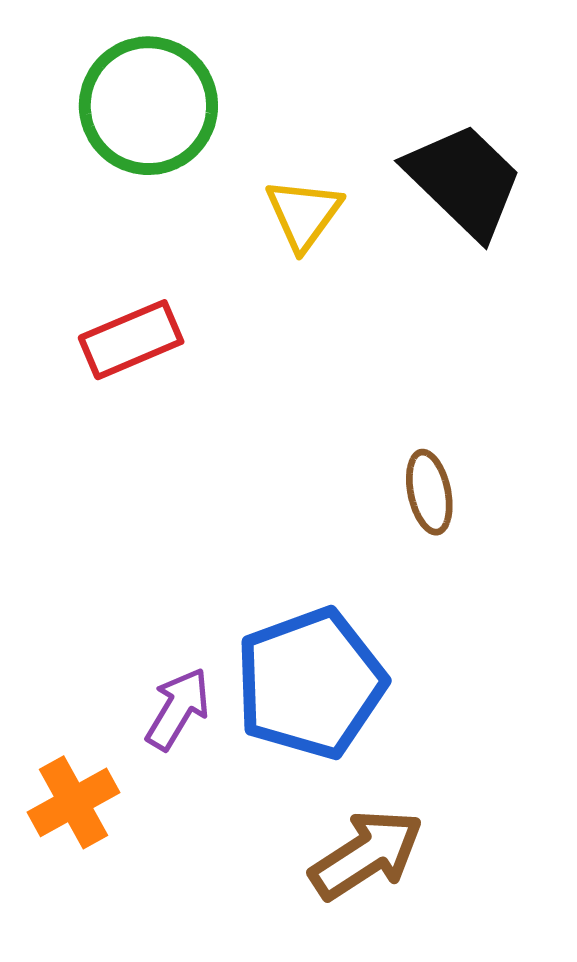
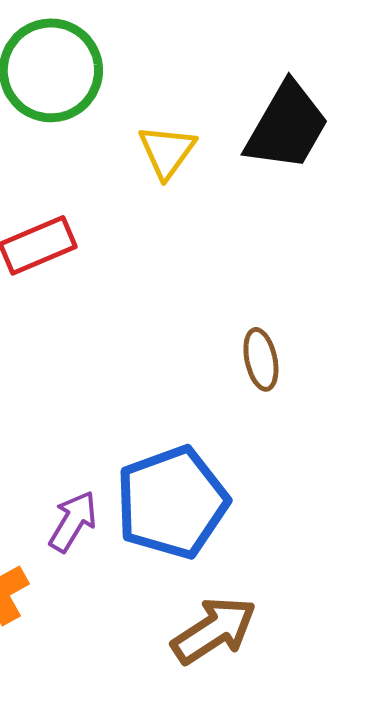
black trapezoid: (464, 181) -> (287, 126), turned 76

